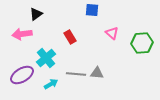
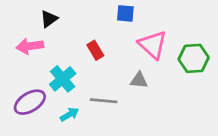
pink triangle: (112, 33) -> (153, 45), size x1.6
gray triangle: (97, 73) -> (139, 80), moved

